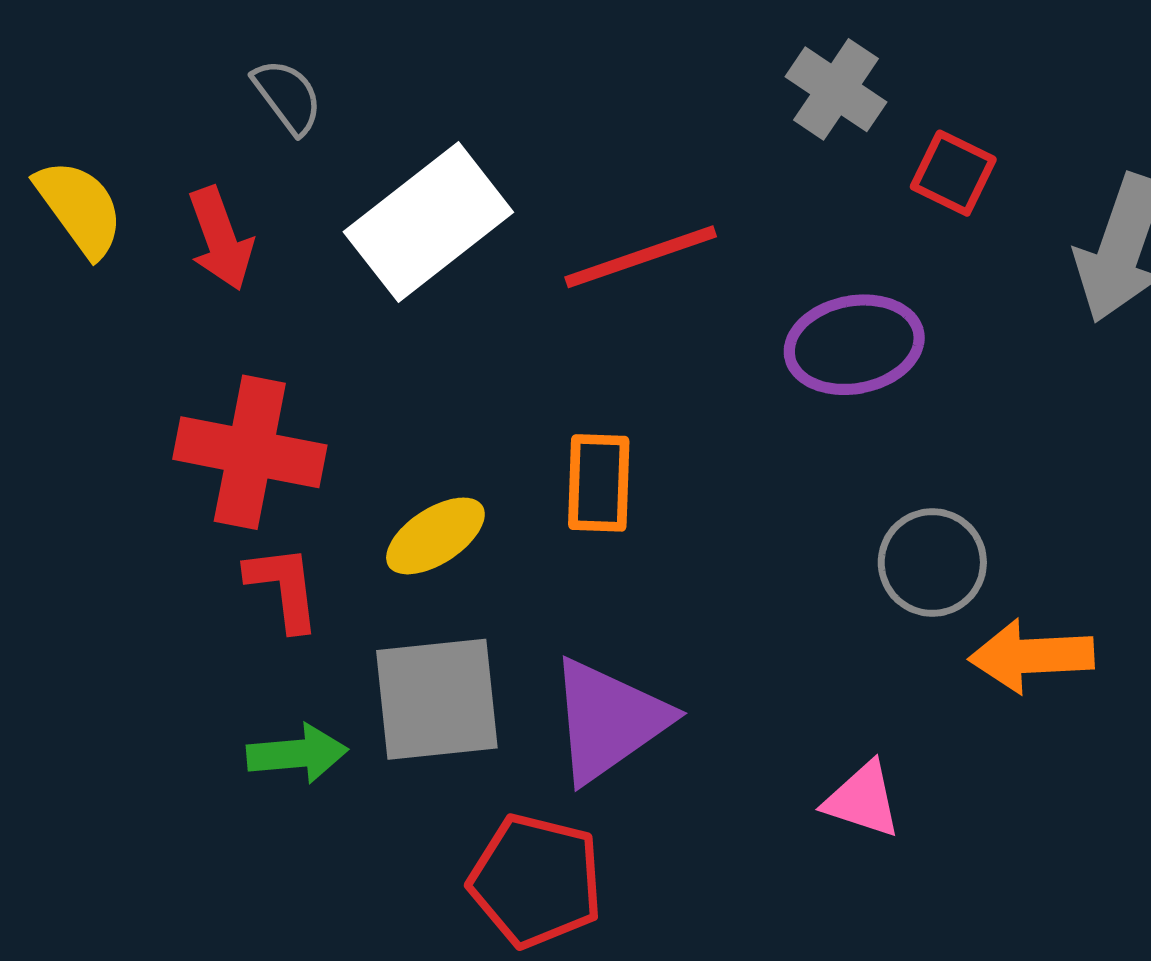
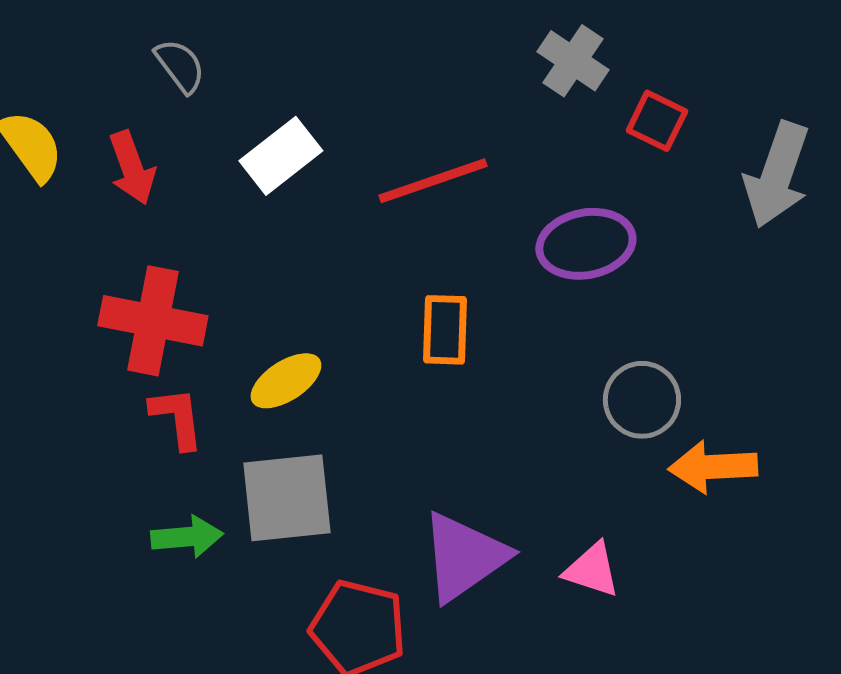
white rectangle: (428, 222) -> (281, 156), size x0.7
orange rectangle: (599, 483) -> (445, 330), moved
purple triangle: (609, 720) -> (464, 557), moved

